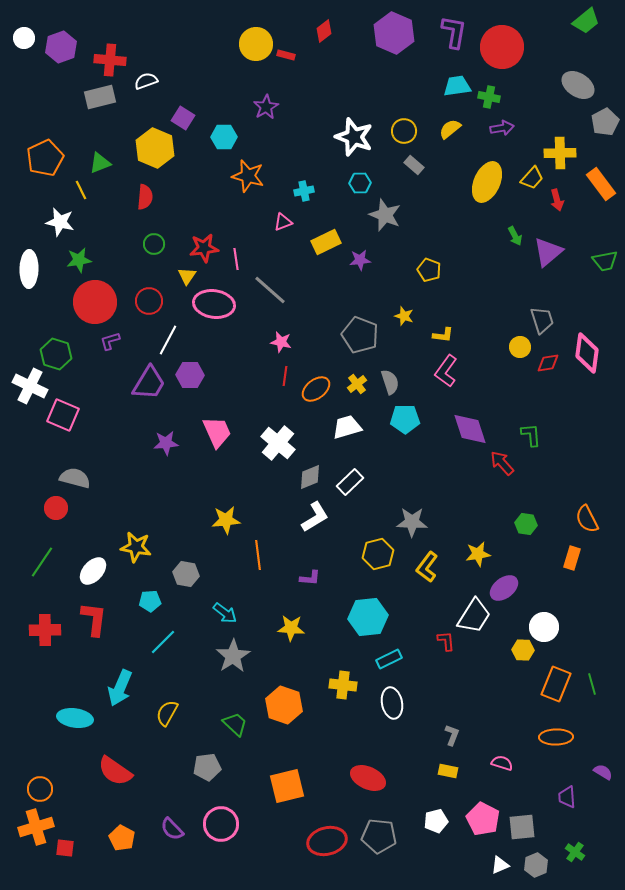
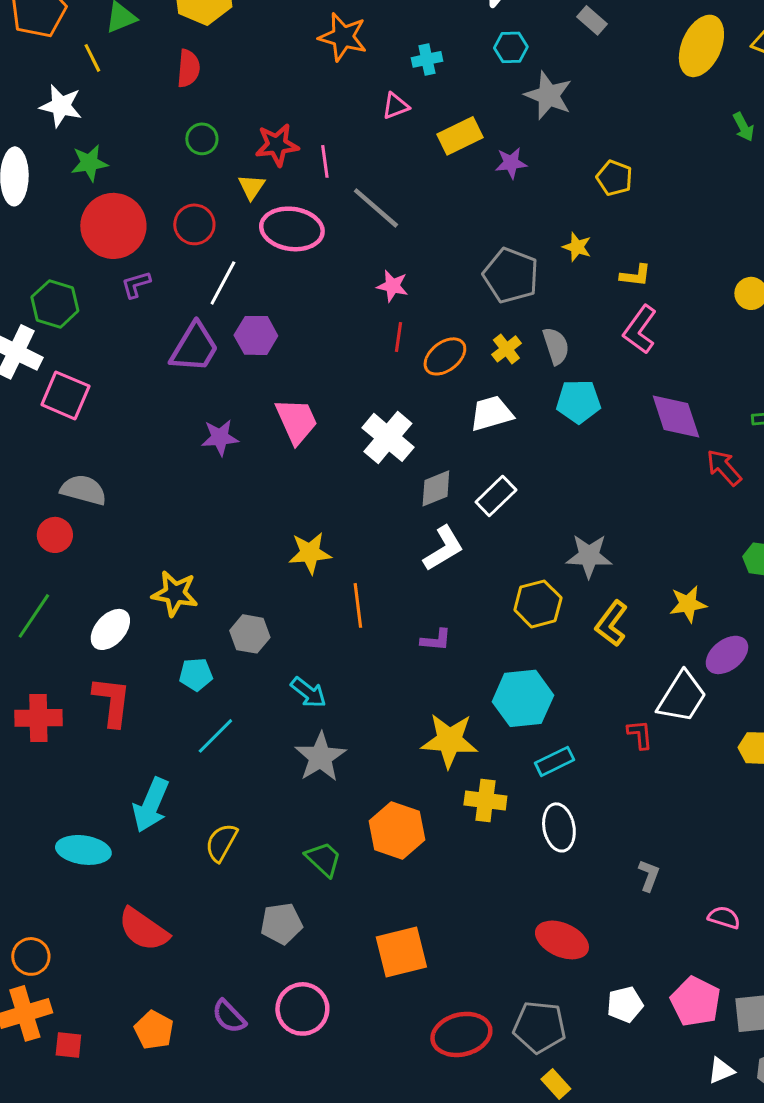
yellow star: (291, 628) -> (449, 740), moved, size x1.4
yellow rectangle: (448, 771) -> (556, 1084), moved, turned 36
red ellipse: (368, 778) -> (562, 940), moved

